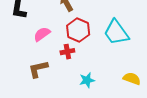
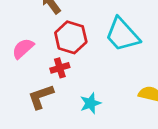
brown L-shape: (38, 69) -> (41, 97), moved

